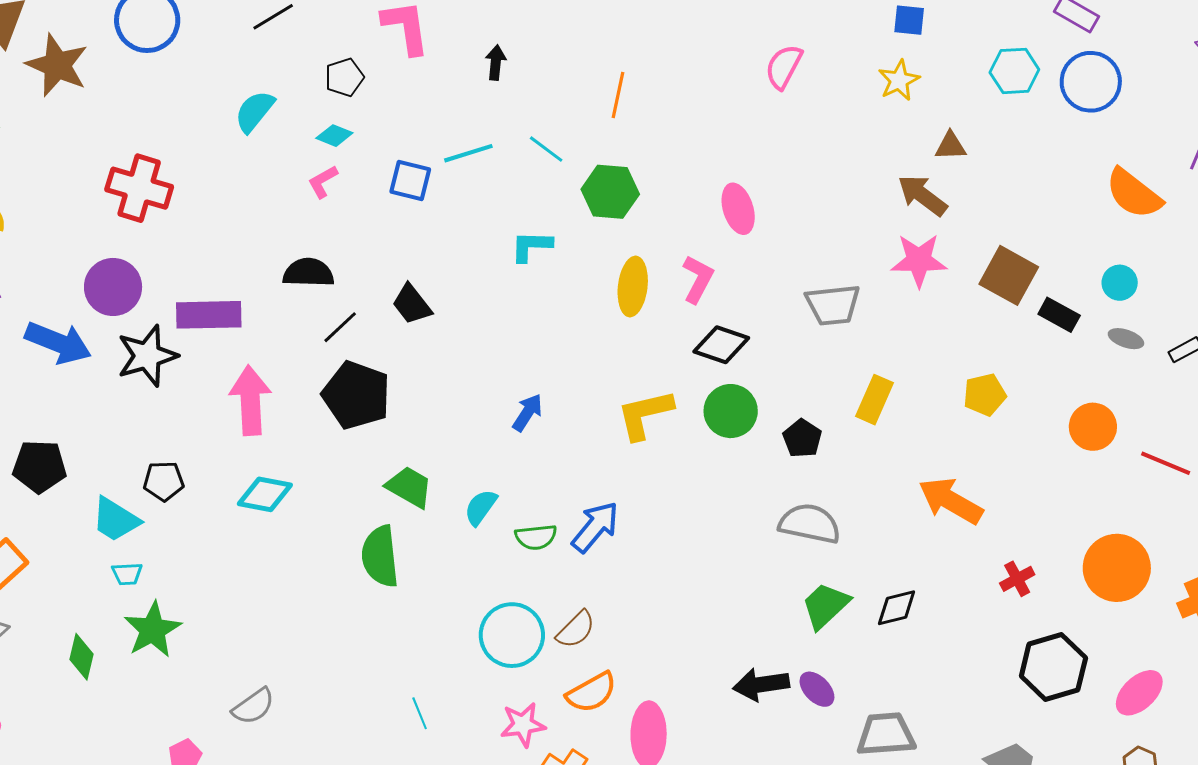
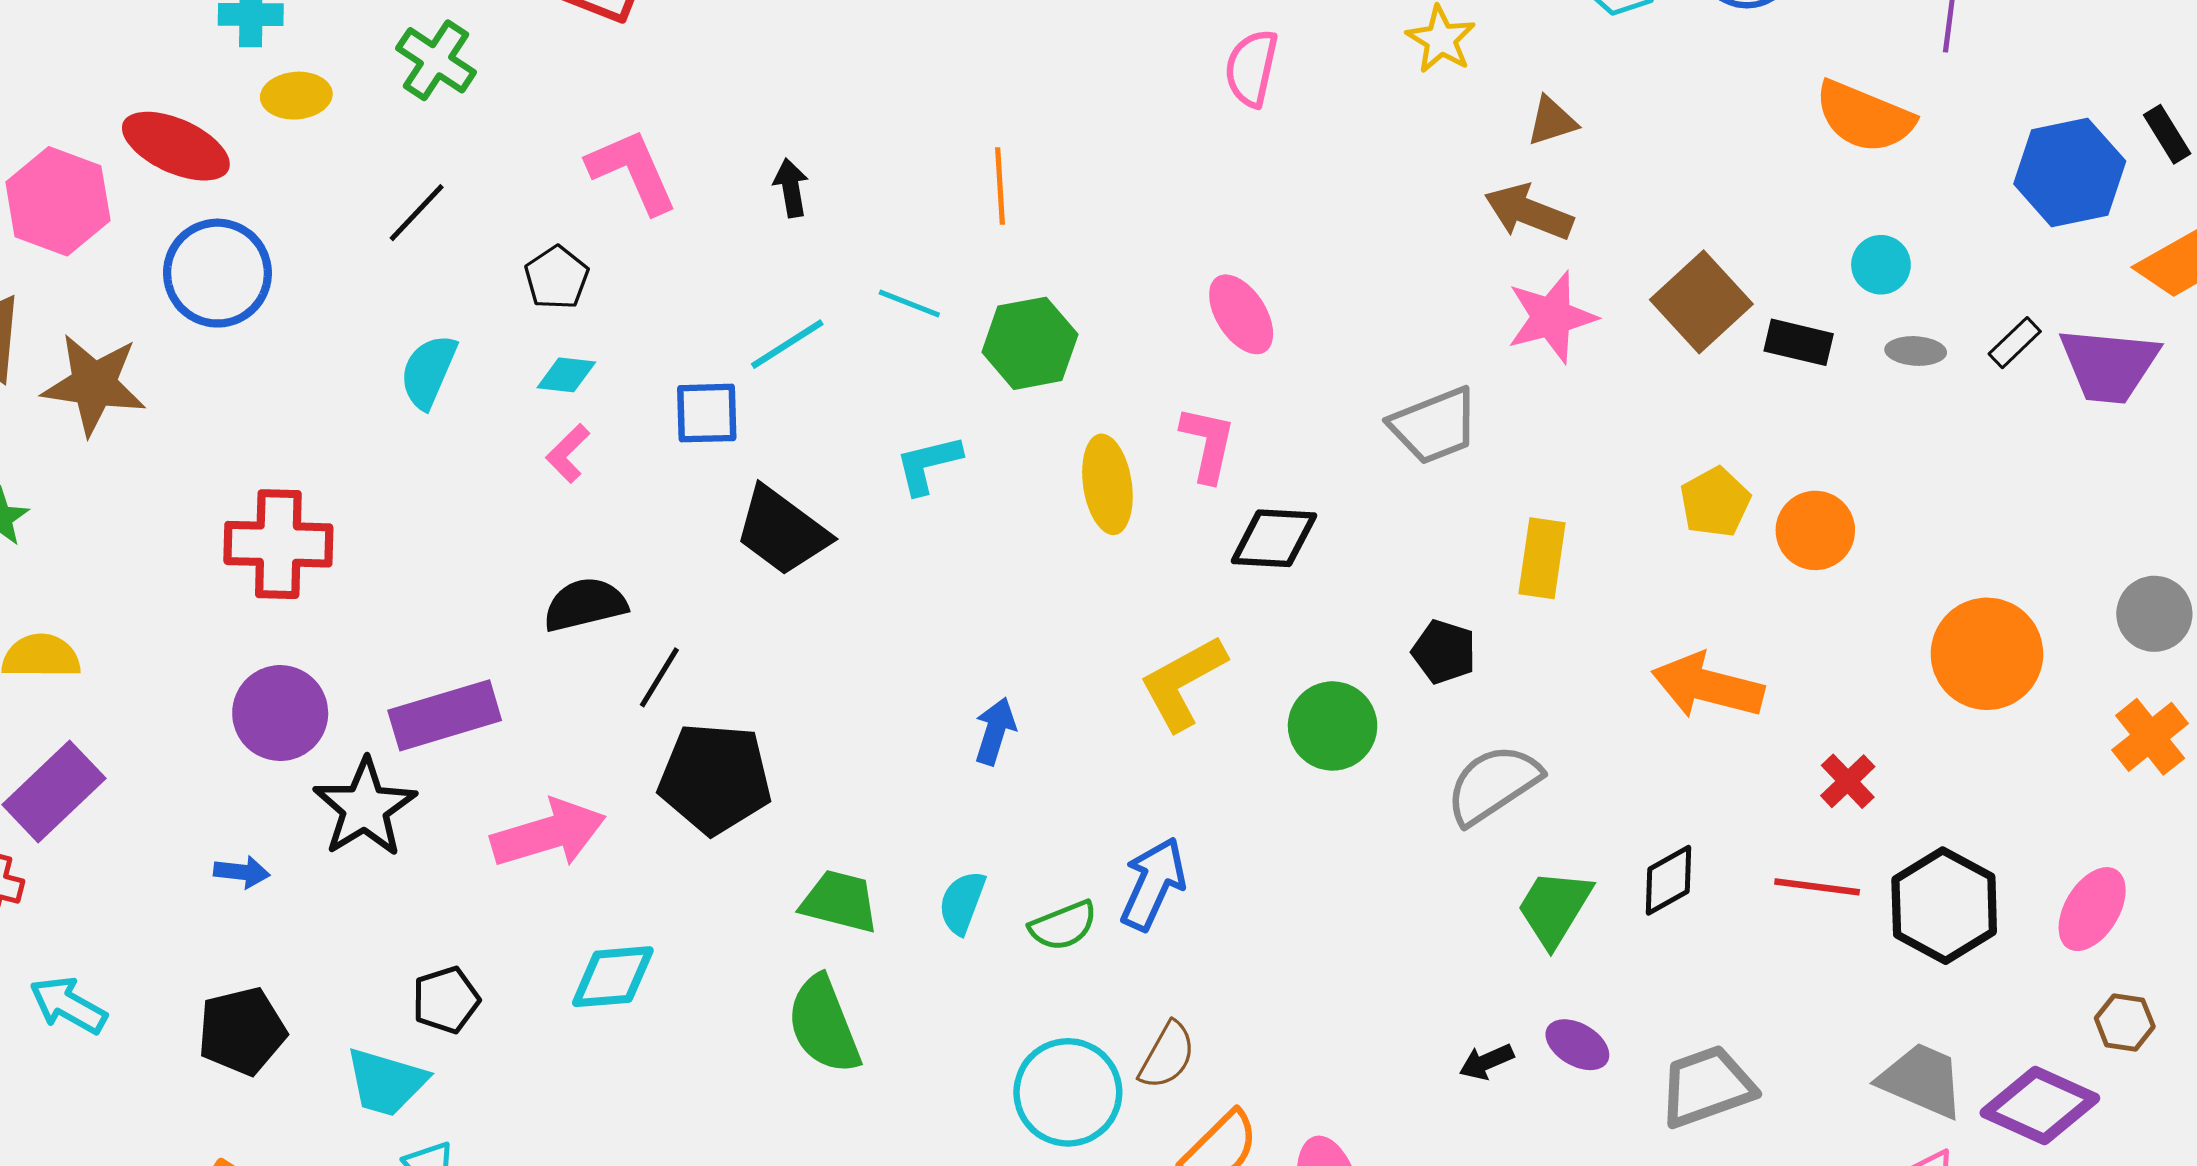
brown square: (1009, 275) -> (1701, 302), turned 34
black trapezoid: (412, 304) -> (782, 531), moved, size x1.4
blue arrow: (58, 343) -> (242, 872), moved, size x0.5
pink arrow: (250, 400) -> (548, 833), turned 92
green circle: (731, 411) -> (1333, 726), moved
orange circle: (1093, 427) -> (1815, 530), moved
red line: (1166, 463) -> (1817, 887), moved
gray semicircle: (810, 524) -> (1493, 784), turned -30
orange circle: (1117, 568) -> (1987, 654), moved
black arrow: (761, 685) -> (1486, 1062), size x0.6

